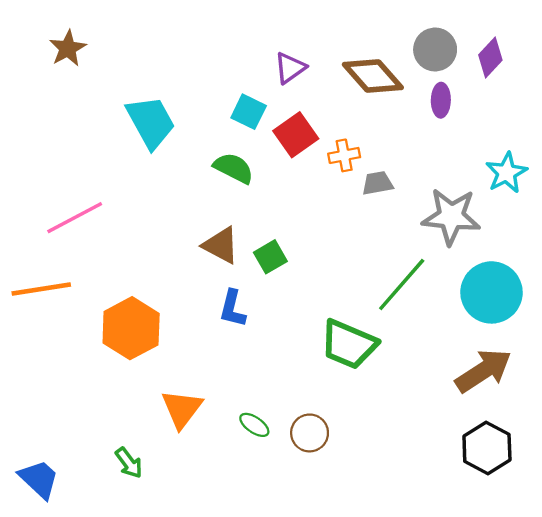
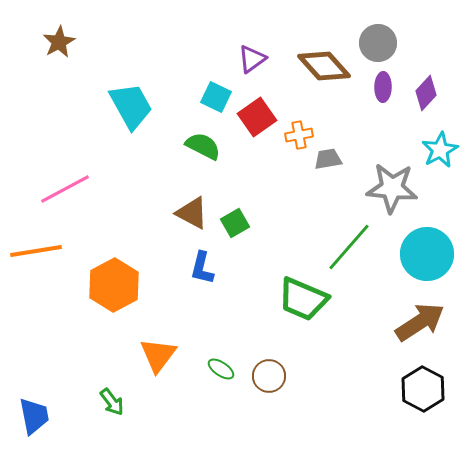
purple diamond: (490, 58) -> (426, 93), moved
blue trapezoid: (39, 479) -> (34, 416), turned 36

